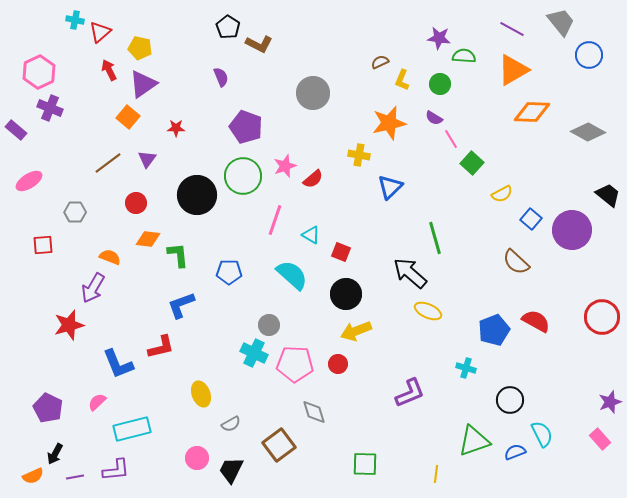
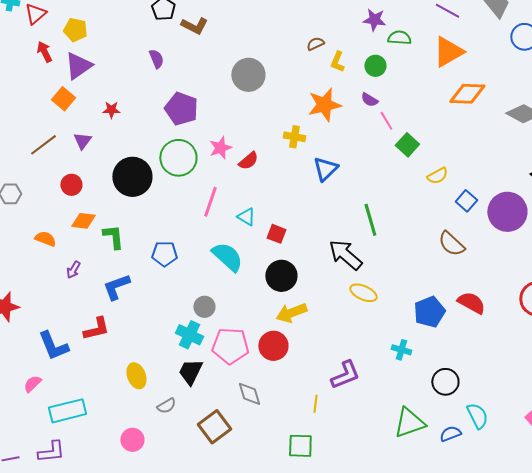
purple arrow: (93, 288) -> (73, 270), moved, size x0.6
red circle: (338, 364) -> (273, 346), size x1.5
black trapezoid: (231, 470) -> (190, 372), moved
yellow line: (436, 474) -> (315, 404), moved

